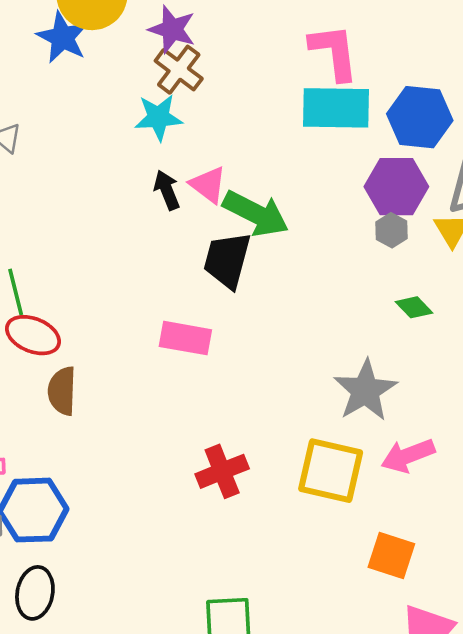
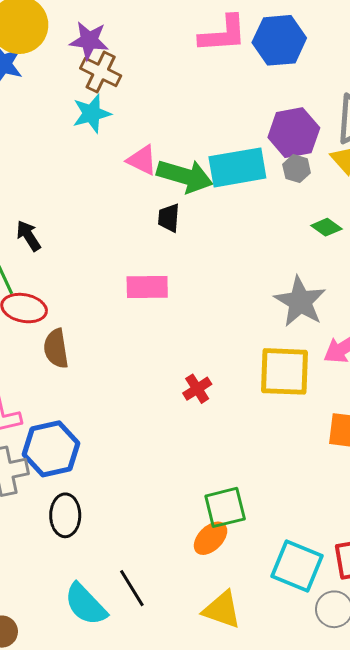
pink L-shape: (334, 52) -> (223, 34), turned 104
cyan rectangle: (336, 108) -> (237, 167), moved
blue hexagon: (420, 117) -> (279, 40), moved
black arrow: (167, 190) -> (29, 236), moved
black trapezoid: (227, 260) -> (169, 218), size x0.6
red cross: (222, 471) -> (197, 389), size x0.7

